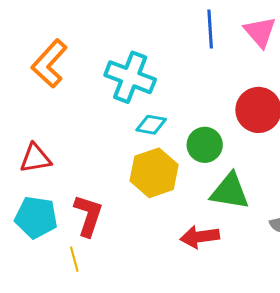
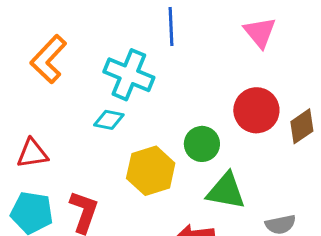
blue line: (210, 29) -> (171, 26), moved
cyan diamond: (151, 125) -> (109, 120), moved

